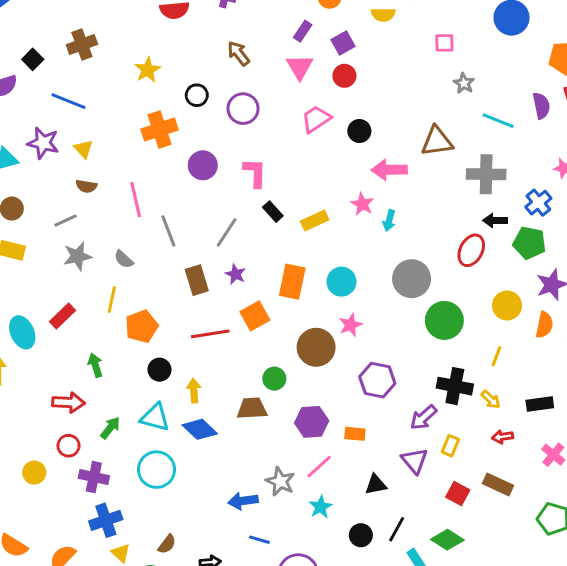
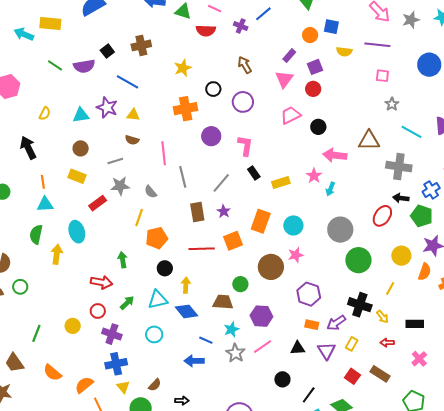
yellow triangle: (83, 149) -> (133, 115), turned -48
red rectangle: (63, 316) -> (98, 203), moved
cyan triangle: (155, 417) -> (158, 300), turned -35
orange rectangle: (355, 434) -> (312, 325), moved
cyan circle: (157, 470) -> (154, 334), size x0.7
black triangle: (376, 485) -> (298, 348), moved
blue arrow: (243, 501) -> (194, 361), moved
cyan star: (321, 507) -> (232, 329), moved
black circle: (361, 535) -> (282, 379), moved
blue line: (259, 540) -> (206, 340), moved

